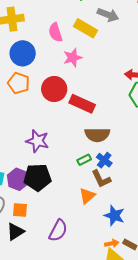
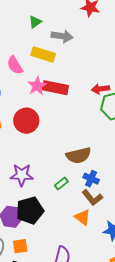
red rectangle: (82, 104) -> (55, 88), moved
green rectangle: (84, 160) -> (61, 184), moved
orange triangle: (87, 196) -> (82, 217), turned -30

